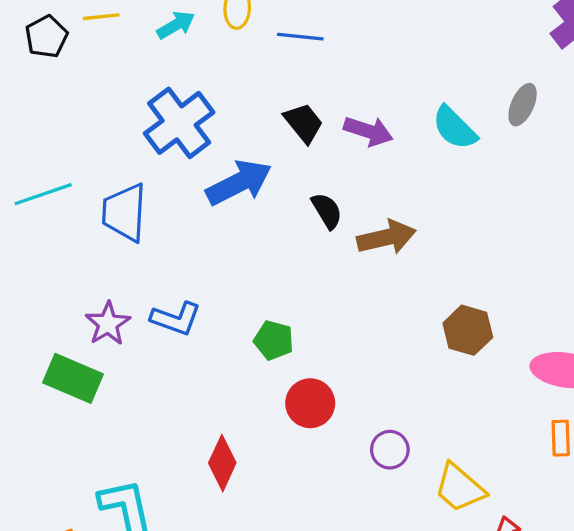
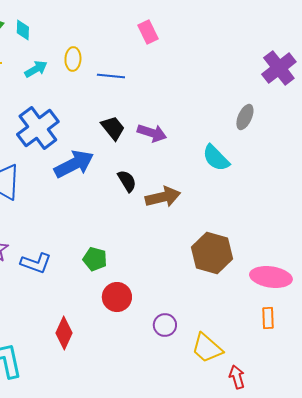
cyan semicircle: (455, 128) -> (216, 158), moved
blue L-shape: (176, 319) -> (36, 263), moved
brown hexagon: (468, 330) -> (212, 253), size x1.4

